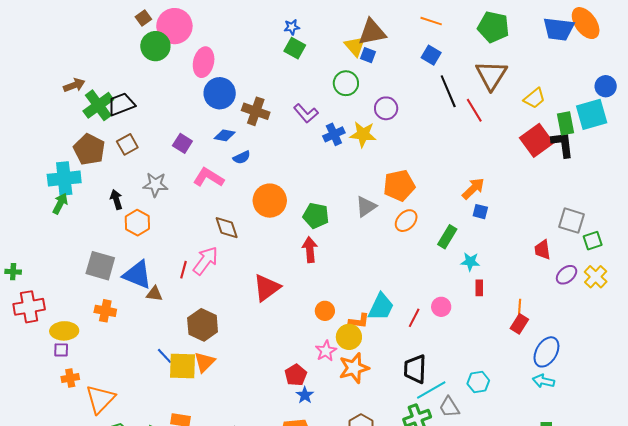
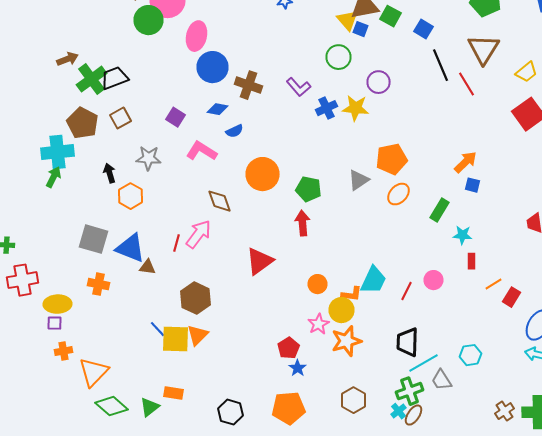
green square: (295, 48) -> (390, 16), moved
orange line: (519, 308) -> (494, 284), moved, turned 54

